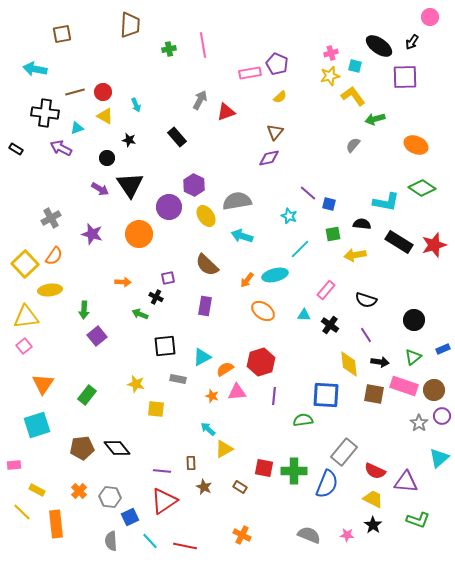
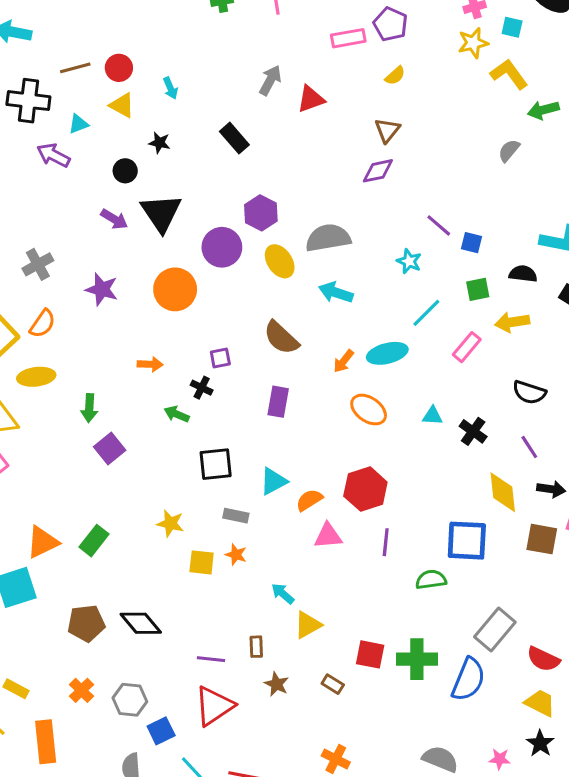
pink rectangle: (326, 290) -> (467, 347), moved
orange triangle: (43, 384) -> (42, 542), moved, turned 30
orange star: (212, 396) -> (236, 555), moved

